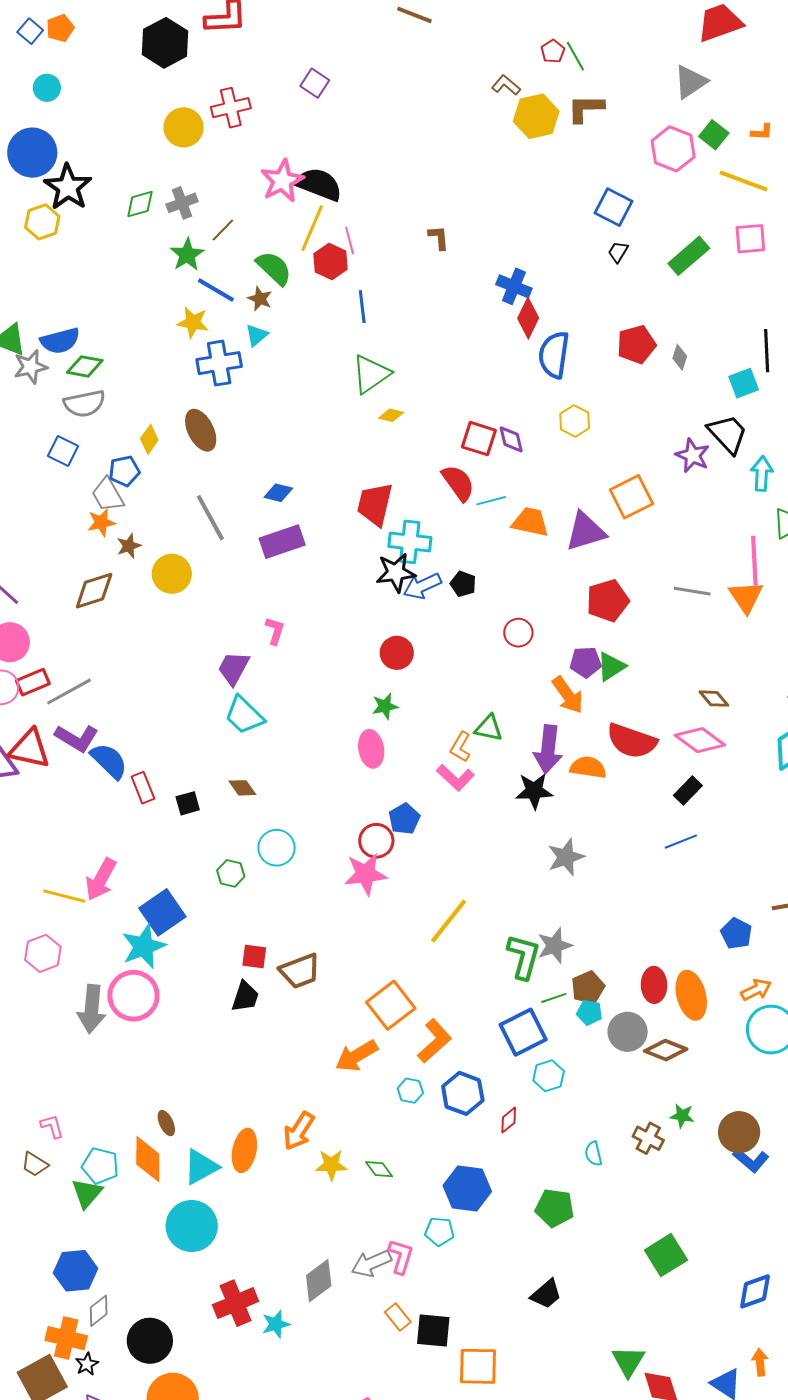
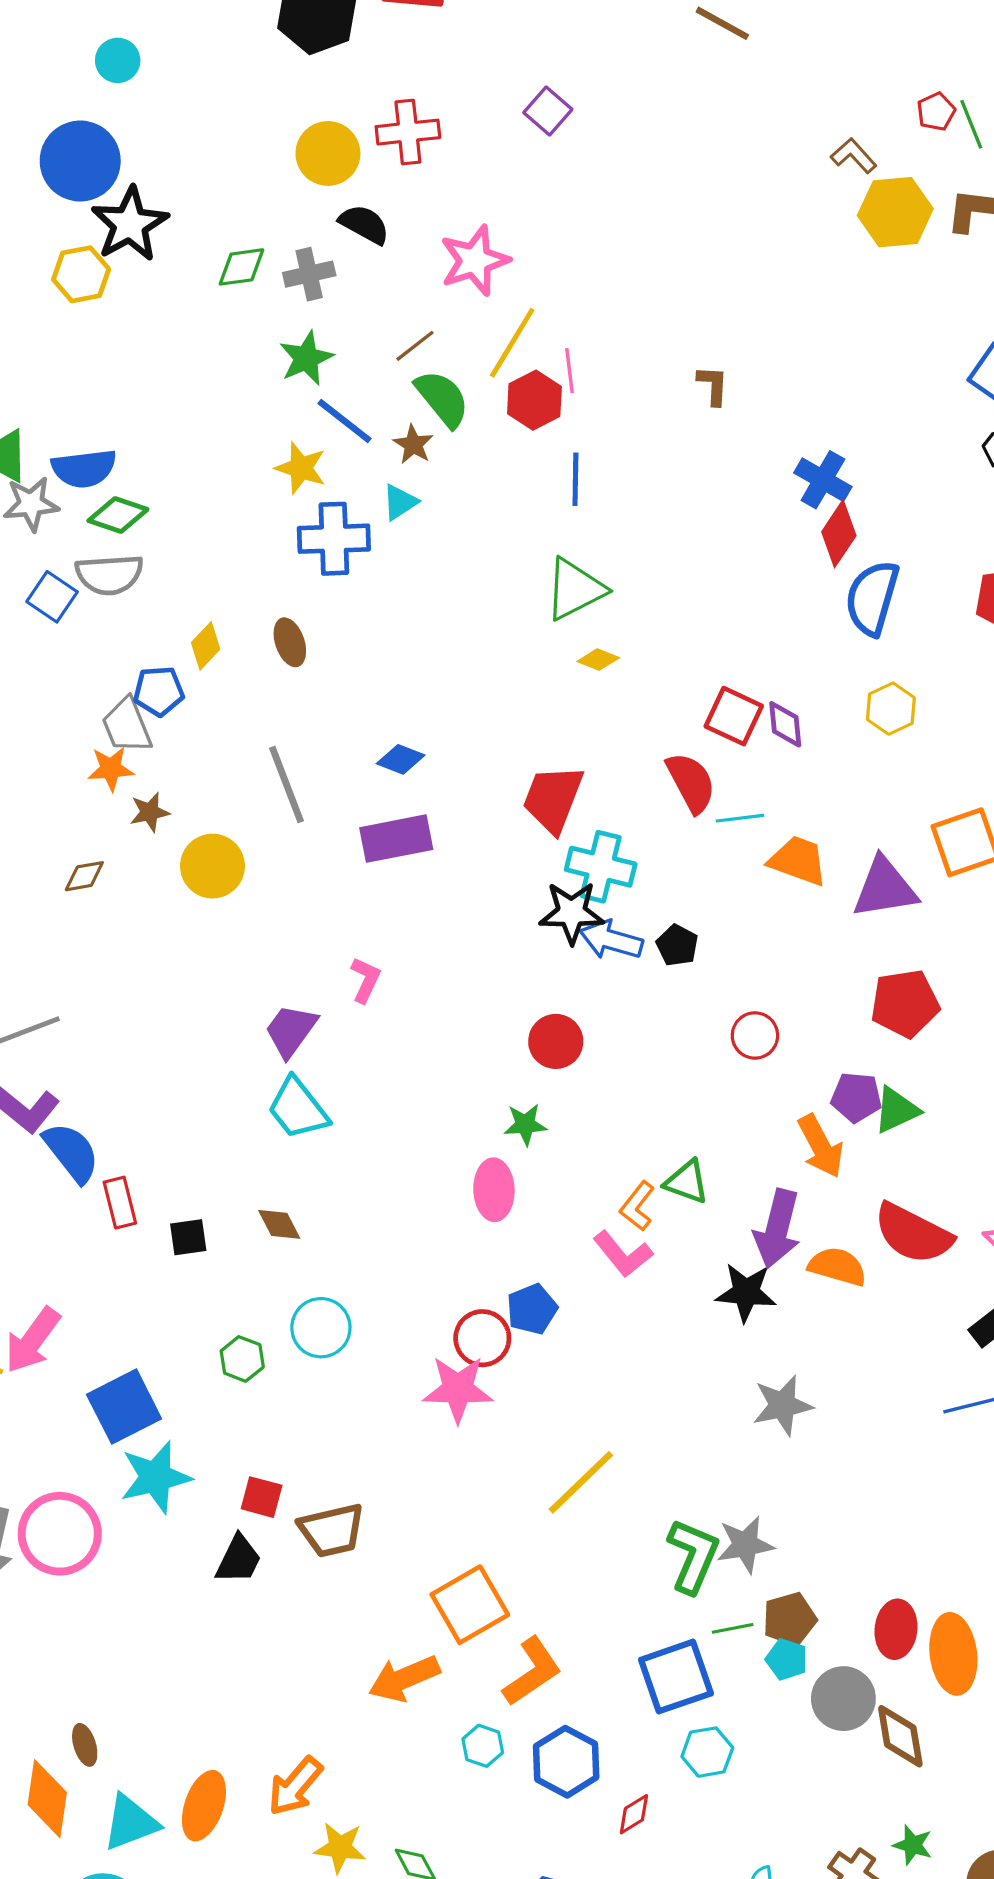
black semicircle: (319, 184) -> (364, 224), moved, size x0.7
brown line: (223, 230) -> (415, 346), moved
brown ellipse: (201, 430) -> (290, 642), size x0.7
blue square: (63, 451) -> (52, 597), moved
blue arrow: (422, 586) -> (611, 940), turned 33
brown diamond: (94, 591) -> (84, 876), size x0.6
cyan star: (144, 946) -> (156, 1477), moved
brown diamond: (666, 1050) -> (900, 1736), turned 51

